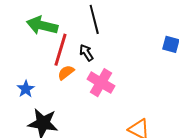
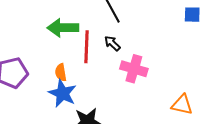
orange semicircle: (66, 72) -> (61, 72), moved, turned -48
blue star: (26, 89) -> (63, 93), size x1.6

